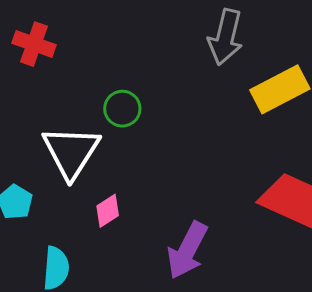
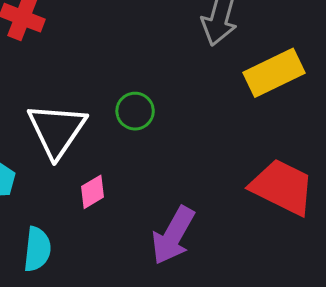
green circle: (122, 109) -> (135, 111), moved

